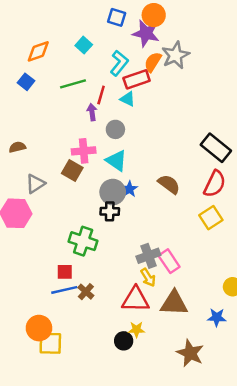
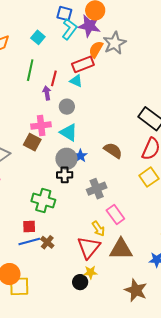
cyan L-shape: (119, 63) -> (69, 29), moved
green line: (73, 84) -> (30, 70), turned -60
gray cross: (148, 256) -> (97, 189), moved
red triangle: (135, 300) -> (89, 247), turned -50

